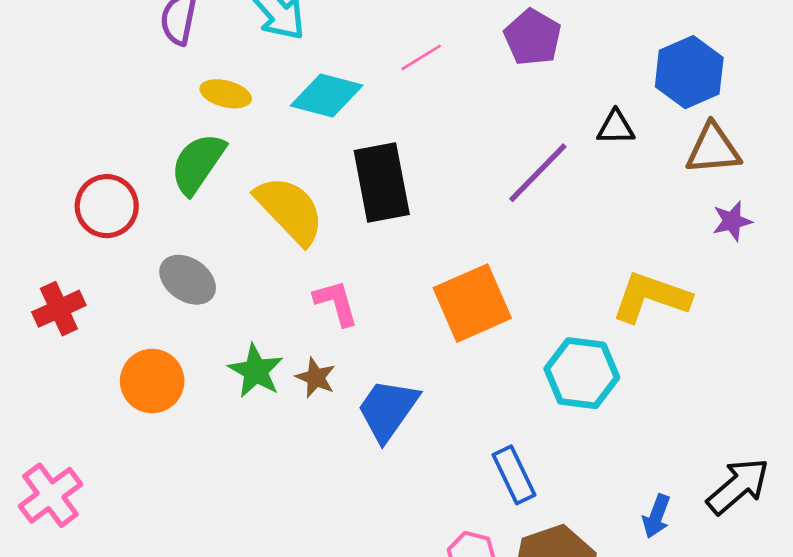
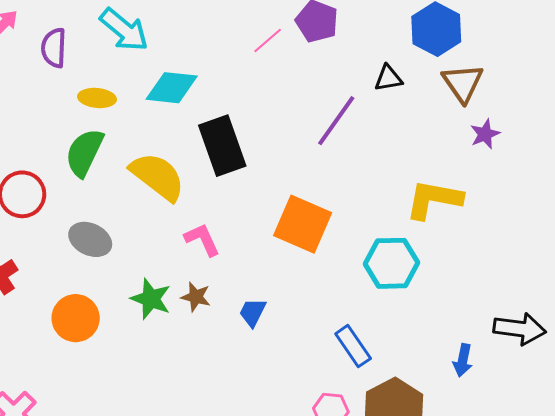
pink line: (421, 57) -> (268, 40), moved
brown triangle: (713, 149) -> (463, 83), turned -51
orange square: (472, 303) -> (303, 224), turned -34
blue trapezoid: (388, 410) -> (253, 312), size x0.6
black arrow: (738, 486) -> (519, 329), turned 57

